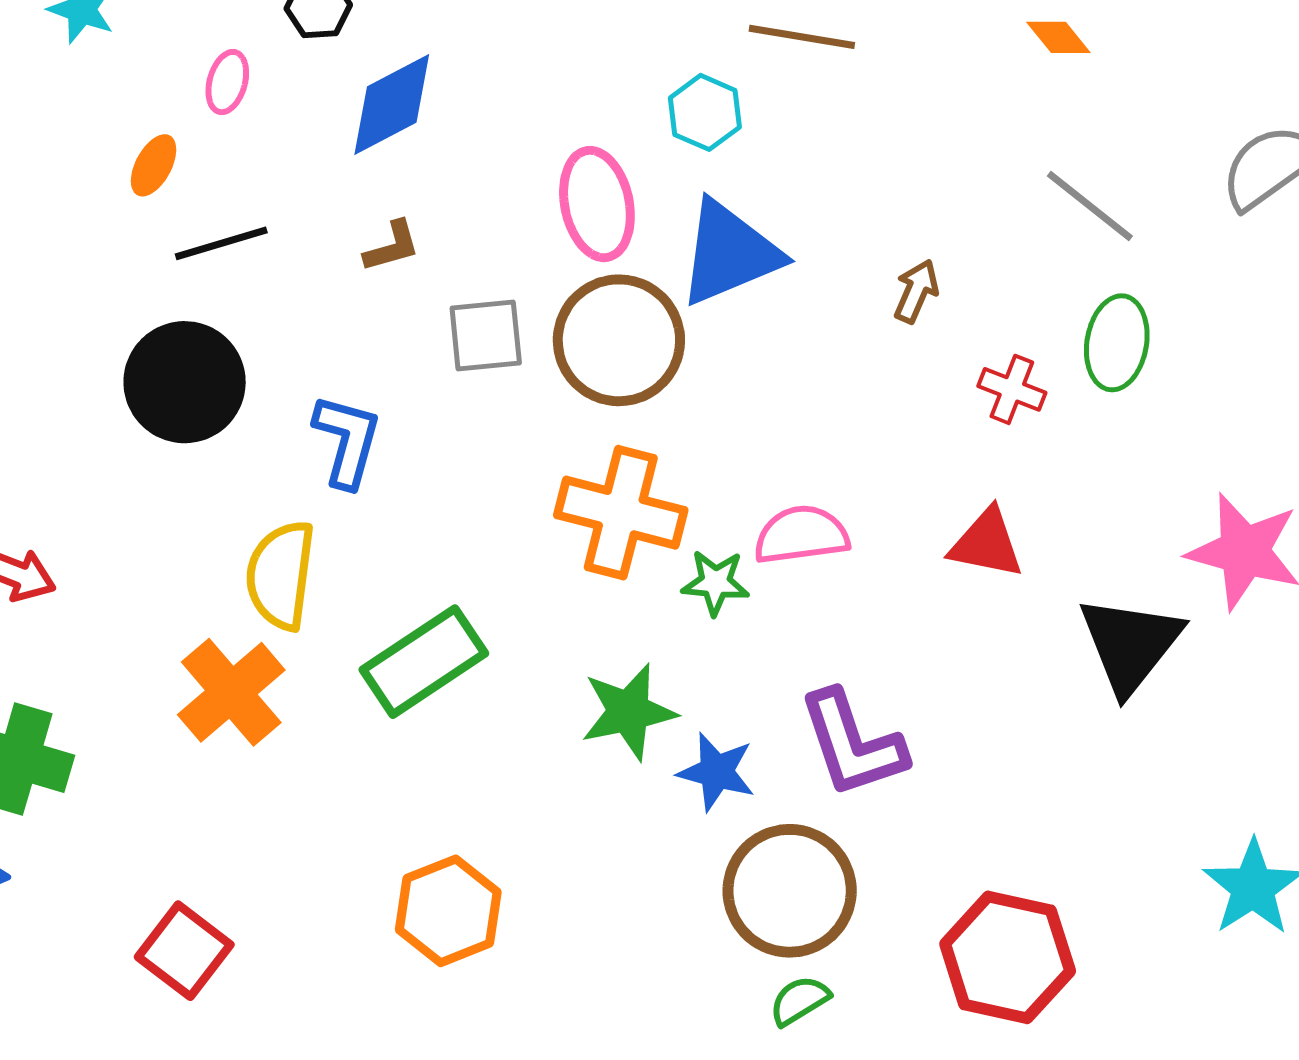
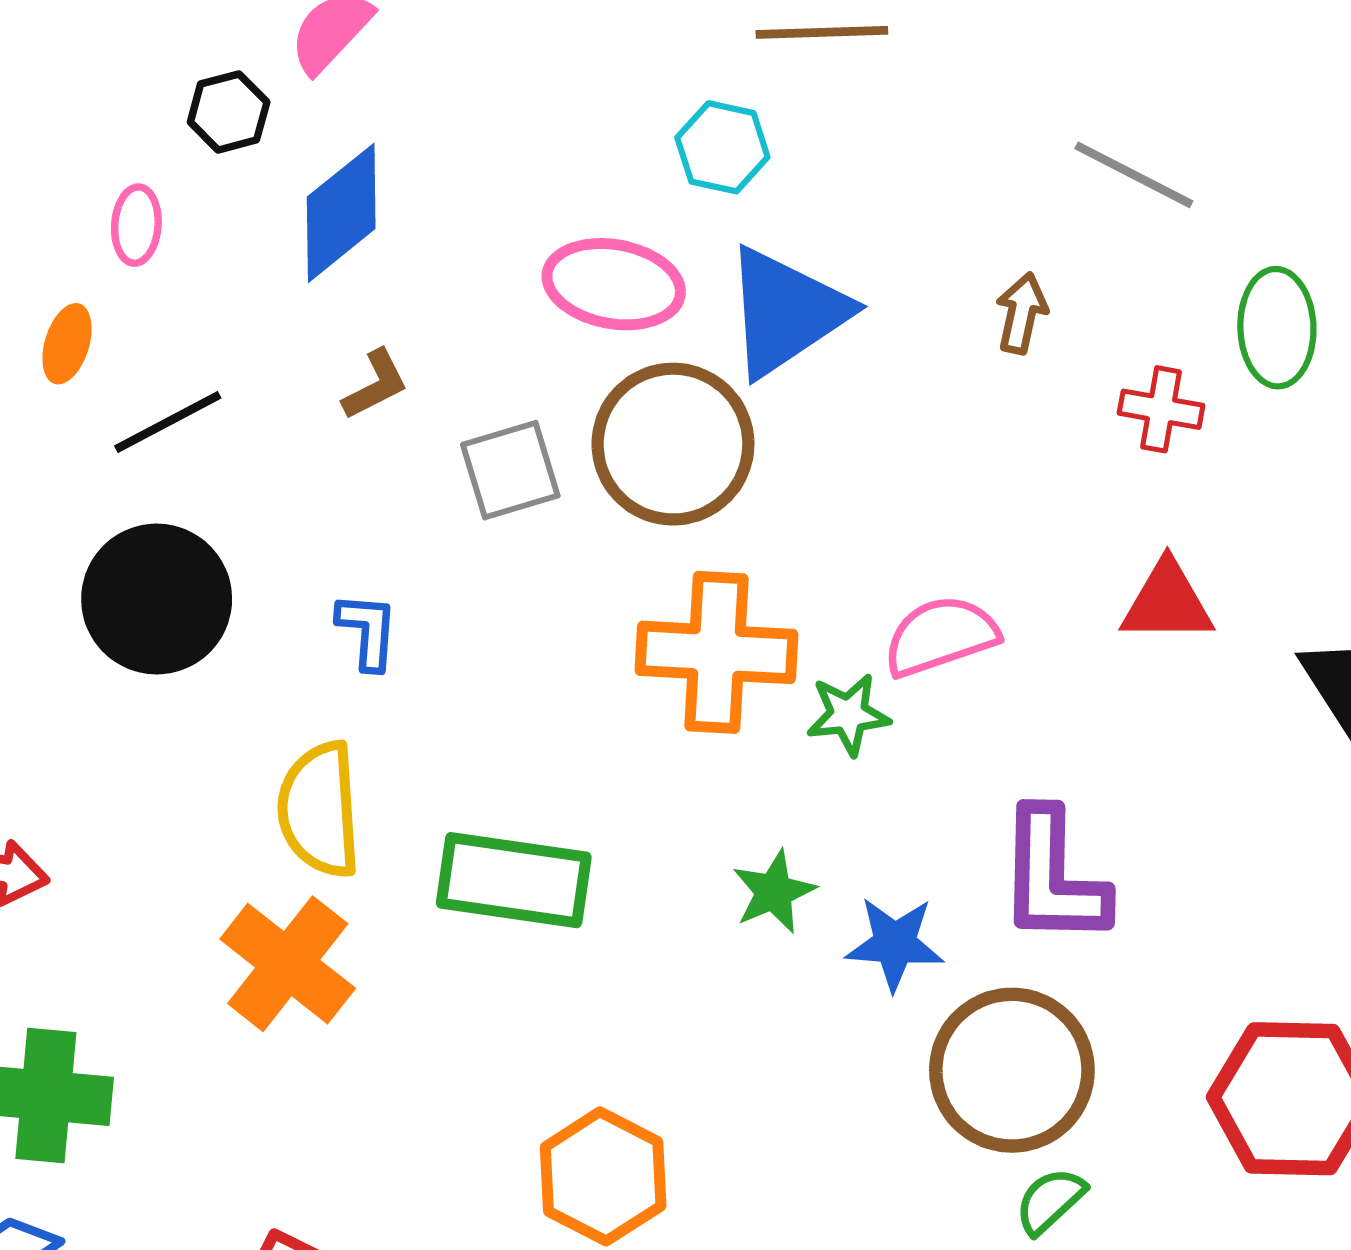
pink ellipse: (597, 204) -> (614, 284), turned -57
gray line: (1090, 206) -> (1134, 175), moved
blue L-shape: (347, 441) -> (368, 631), size x0.7
green rectangle: (424, 662) -> (514, 880), turned 53
green star: (629, 712) -> (774, 892), size x0.7
purple L-shape: (852, 744) -> (1053, 877), turned 31

